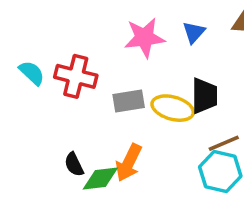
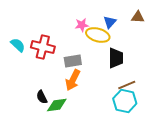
pink star: (144, 38) -> (82, 25), size x0.6
yellow ellipse: (173, 108) -> (98, 35), moved
orange arrow: (129, 163) -> (73, 80), moved

